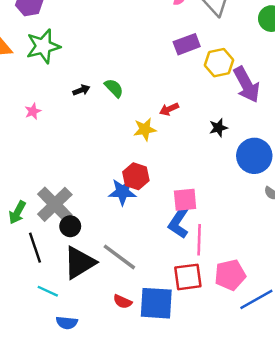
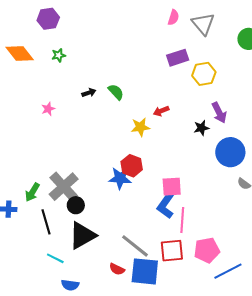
green star: (43, 46) -> (59, 55), size x0.5
purple arrow: (247, 85) -> (219, 113), moved, size x0.7
gray line: (119, 257) -> (135, 246), moved

